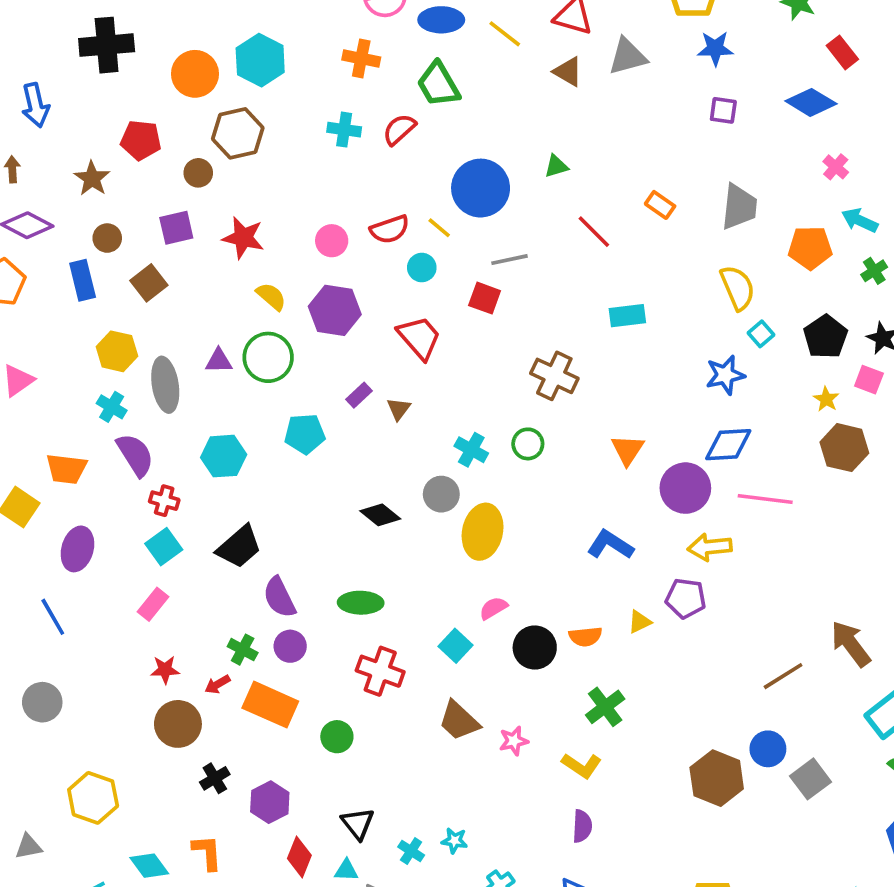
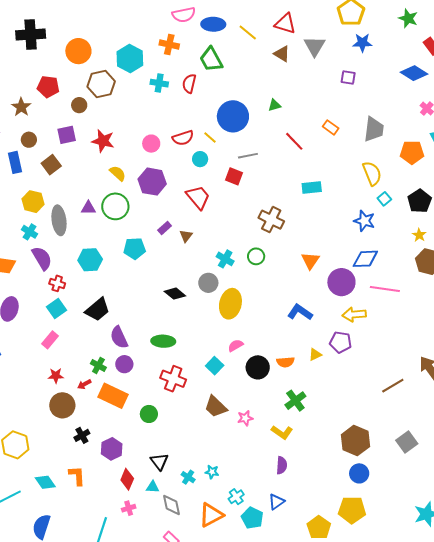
gray triangle: (628, 56) -> (315, 46), turned -45
cyan hexagon: (260, 60) -> (130, 59), moved
purple square: (723, 110) -> (348, 77), moved
red semicircle: (399, 129) -> (189, 84), turned -36
blue star: (725, 375) -> (364, 221), turned 30
blue circle: (768, 749) -> (359, 473), moved

